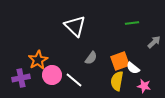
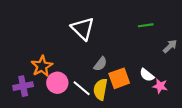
orange square: (120, 61) -> (119, 78), moved
yellow semicircle: (117, 81) -> (100, 89), moved
pink star: (144, 86) -> (160, 86), moved

